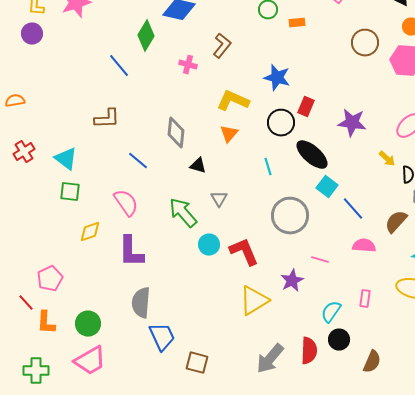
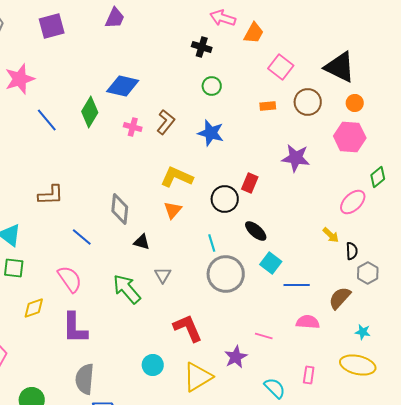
orange rectangle: (297, 23) -> (268, 106), moved
brown circle: (365, 43) -> (308, 102), moved
pink cross: (188, 65) -> (133, 127), moved
blue line: (119, 66) -> (47, 120), moved
blue star: (277, 78) -> (211, 133), moved
purple star: (352, 123) -> (296, 158), moved
black ellipse: (312, 155) -> (256, 231), size x0.7
blue line: (353, 209) -> (297, 285), turned -50
gray circle: (290, 216) -> (226, 274), moved
cyan circle: (209, 245) -> (153, 365), moved
cyan semicircle: (331, 312) -> (275, 388), turned 100

